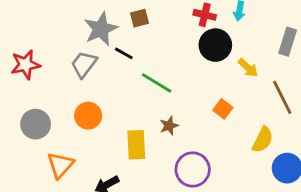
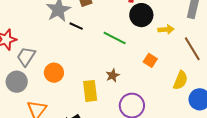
gray trapezoid: (84, 64) -> (26, 57), moved
yellow arrow: (248, 68) -> (166, 30), turned -42
green line: (157, 83) -> (115, 38), moved

